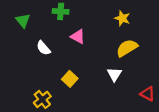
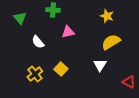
pink triangle: (78, 37) -> (68, 32), turned -40
yellow cross: (42, 99) -> (35, 74), moved

